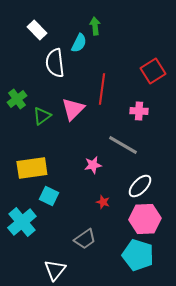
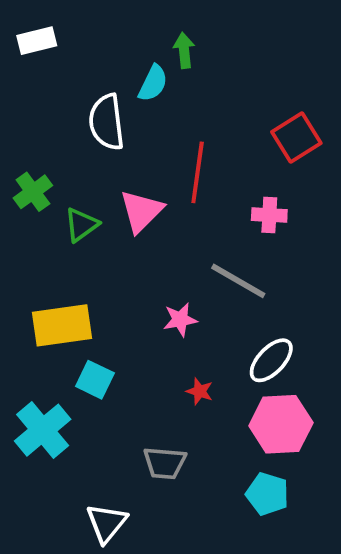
white rectangle: (37, 30) -> (37, 41), moved, turned -60
gray trapezoid: (85, 239) -> (165, 463), turned 40
cyan pentagon: (138, 255) -> (267, 494), size x0.7

